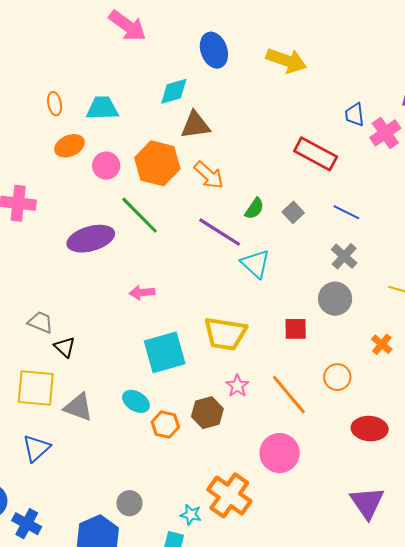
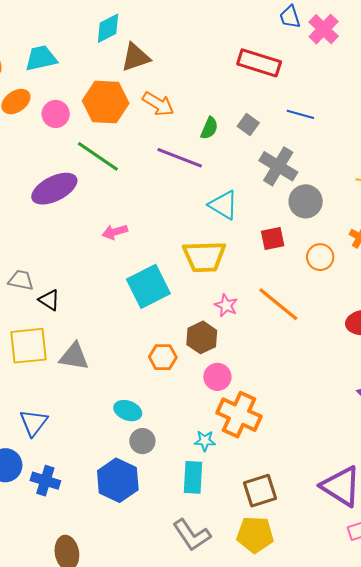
gray cross: (344, 256) -> (278, 166), moved, size x1.4
cyan triangle: (255, 264) -> (223, 205), moved
orange circle: (337, 377) -> (320, 257), moved
cyan ellipse: (136, 401) -> (128, 411), moved
blue triangle: (36, 448) -> (34, 423), moved
pink circle: (280, 453) -> (217, 377), moved, size x0.7

